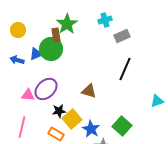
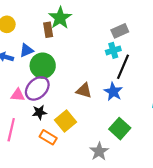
cyan cross: (105, 20) -> (113, 50), moved
green circle: (51, 49) -> (43, 66), moved
black star: (59, 111) -> (39, 112), moved
blue star: (91, 129) -> (113, 92), moved

